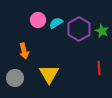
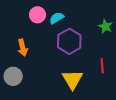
purple hexagon: (79, 29) -> (69, 41), moved
yellow triangle: (49, 74) -> (73, 80), moved

